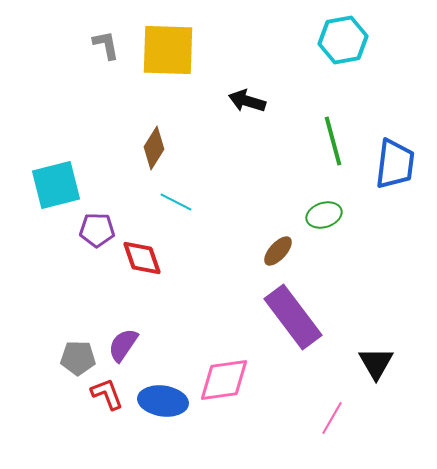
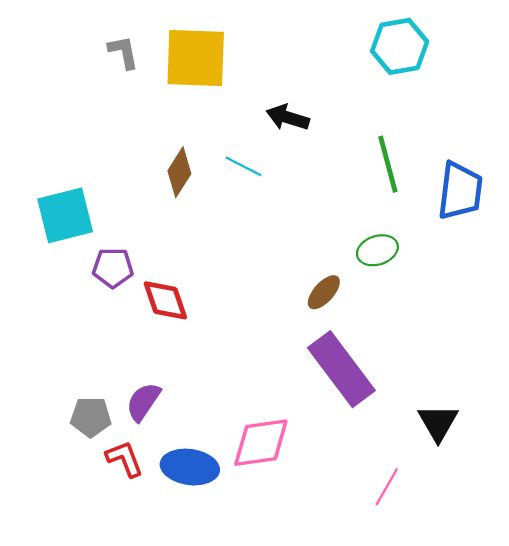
cyan line: (176, 202) -> (243, 166), moved

